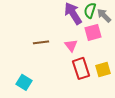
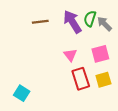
pink square: (93, 32) -> (100, 54), moved
brown line: (41, 42) -> (40, 22), moved

